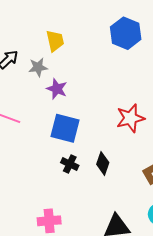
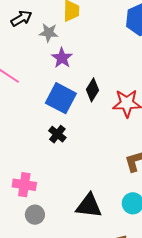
black diamond: (103, 163) -> (92, 90), moved

